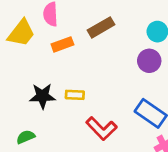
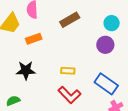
orange rectangle: (62, 44) -> (34, 39), moved
yellow rectangle: (75, 95) -> (68, 71), moved

